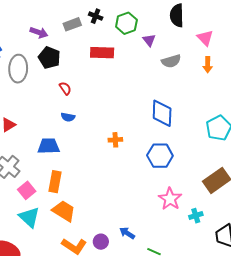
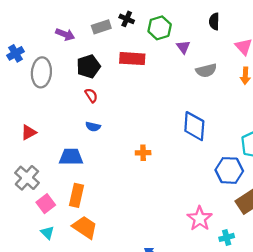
black semicircle: (177, 15) -> (214, 21), size x0.7
black pentagon: (49, 58) -> (88, 66), moved, turned 30
blue hexagon: (160, 156) -> (229, 170), moved
cyan triangle: (29, 217) -> (47, 233), size x0.6

